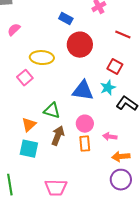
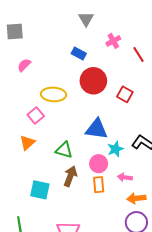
red line: (123, 35) -> (138, 55), moved, turned 35
red square: (115, 67) -> (125, 94), moved
cyan star: (108, 88) -> (115, 149), moved
orange triangle: (29, 125) -> (27, 143), moved

